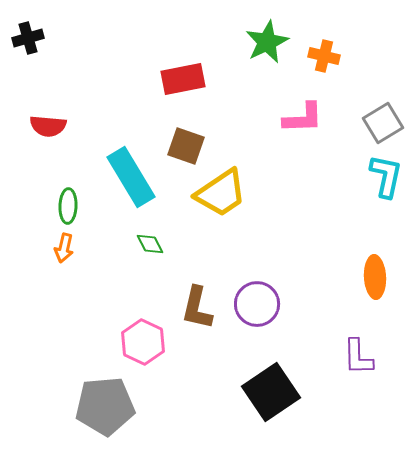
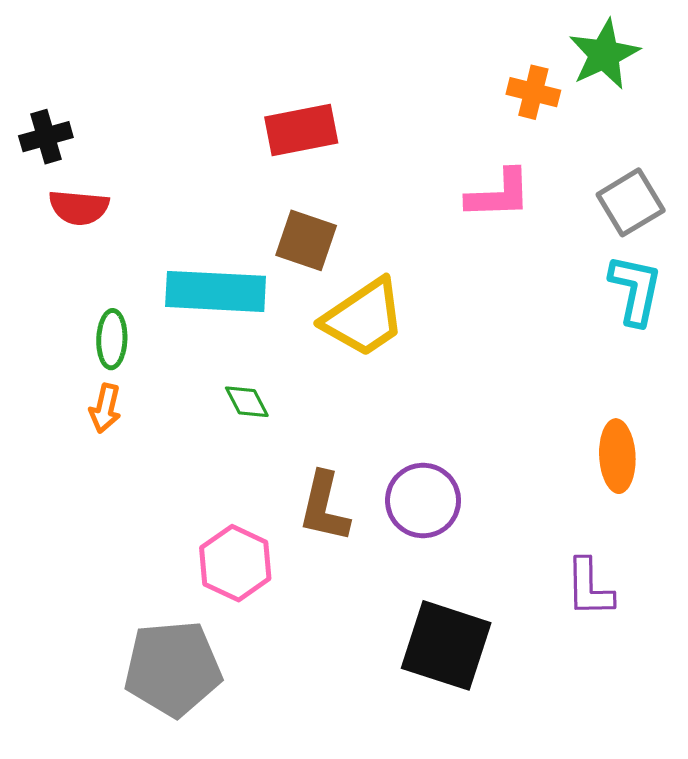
black cross: (28, 38) -> (46, 137), moved
green star: (267, 42) -> (604, 54), moved
cyan rectangle: (131, 177) -> (216, 291), turned -56
black square: (271, 392) -> (446, 645), turned -38

